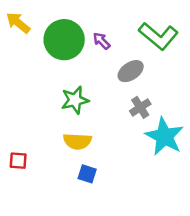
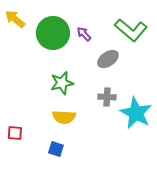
gray cross: (140, 107) -> (107, 97), moved, turned 36
blue square: (87, 174) -> (56, 149), moved

